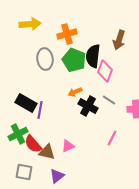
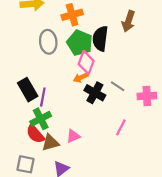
pink diamond: (105, 71) -> (86, 62), moved
black rectangle: (26, 103) -> (28, 90), turned 30
green cross: (18, 134) -> (41, 119), moved
brown triangle: (47, 152) -> (50, 143), turned -30

